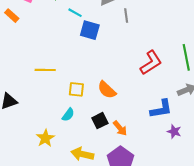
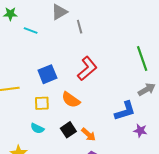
blue square: (90, 30) -> (47, 74), moved, turned -30
red L-shape: (151, 63) -> (87, 68), moved
cyan semicircle: (68, 115) -> (37, 128), turned 88

